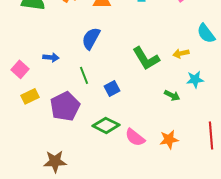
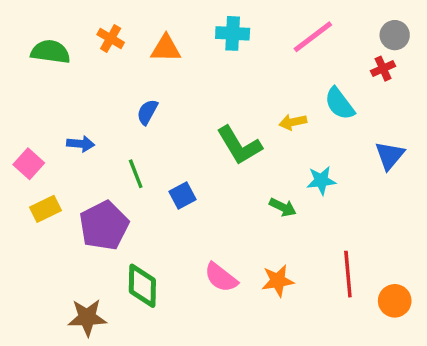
blue semicircle: (91, 38) -> (147, 112), size x0.7
yellow arrow: (181, 53) -> (293, 122), moved
green diamond: (106, 125) -> (142, 286), moved, turned 64

